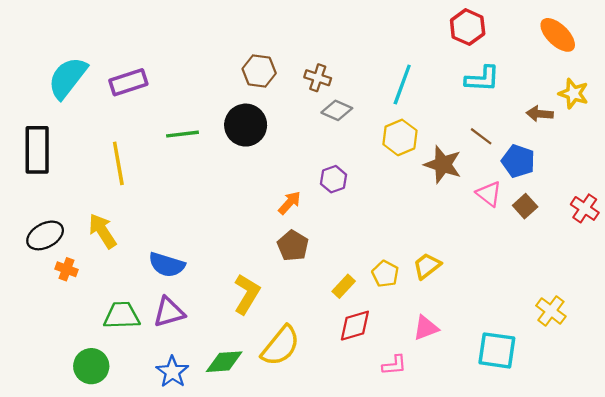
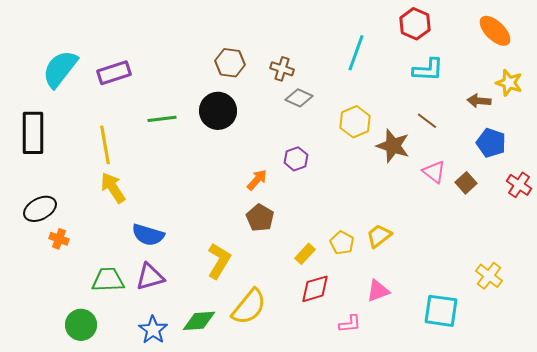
cyan line: (402, 85) -> (356, 53), moved
blue pentagon: (518, 161) -> (491, 143), moved
yellow arrow: (103, 231) -> (113, 188), moved

